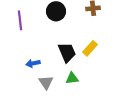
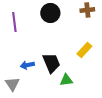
black trapezoid: (67, 52) -> (51, 63), moved
gray triangle: (46, 82) -> (12, 84), moved

